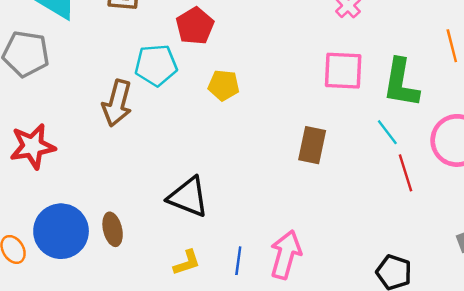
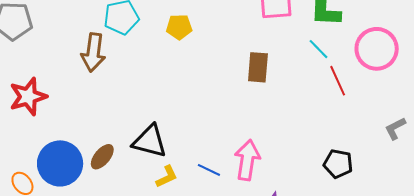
black triangle: (188, 197) -> (150, 141), moved
brown ellipse: (113, 229) -> (102, 157), turned 60
blue line: (238, 261) -> (209, 170), turned -65

